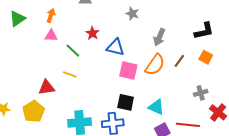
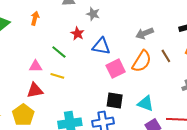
gray star: (132, 14) -> (93, 14), moved
pink triangle: (51, 36) -> (36, 66), moved
gray arrow: (159, 37) -> (145, 33), turned 48
brown line: (179, 61) -> (166, 56), turned -64
pink square: (128, 70) -> (116, 69), turned -36

